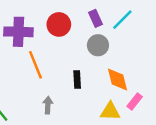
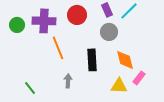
black rectangle: (77, 80) -> (92, 60), size x1.5

